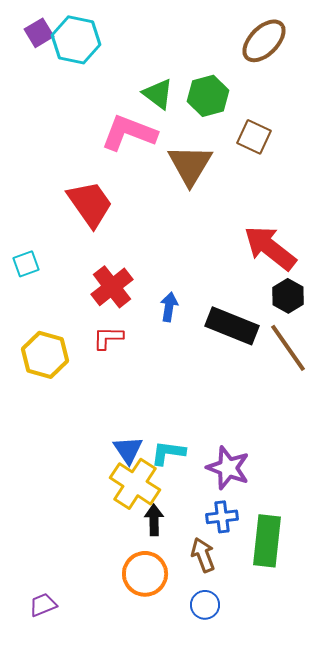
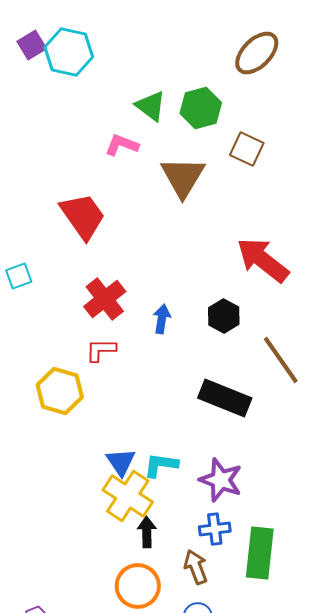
pink L-shape: (129, 133) -> (122, 145), size x0.6
black hexagon: (288, 296) -> (224, 316), moved
black rectangle: (232, 326) -> (225, 398), moved
yellow hexagon: (45, 355) -> (60, 391), moved

